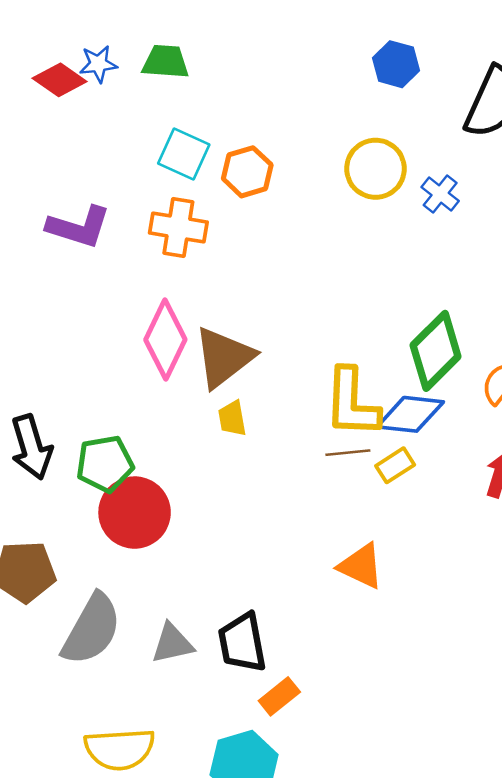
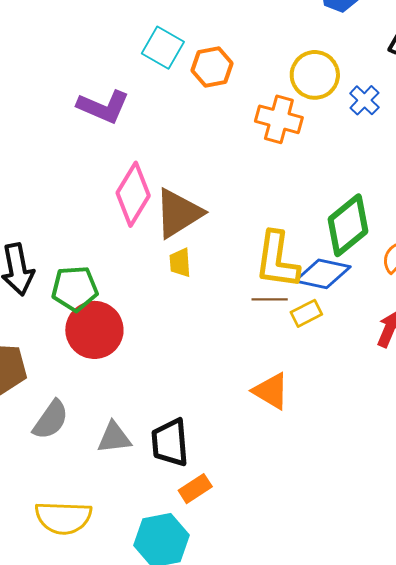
purple L-shape: (79, 227) -> (103, 107), moved
orange cross: (178, 227) -> (279, 119), moved
gray semicircle: (92, 629) -> (51, 420), size x0.7

